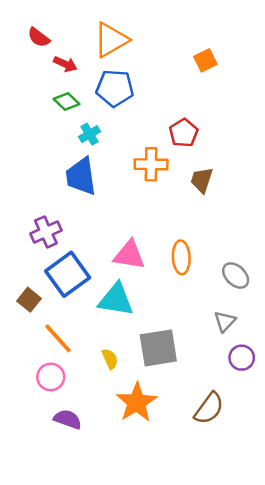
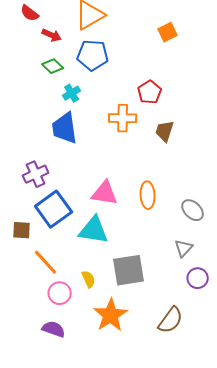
brown square: (29, 300) -> (22, 230), turned -36
pink circle: (51, 377) -> (60, 293), moved

